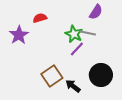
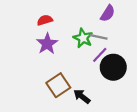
purple star: (19, 35) -> (47, 44), moved
purple line: (77, 49) -> (100, 55), moved
black circle: (101, 75) -> (113, 67), moved

